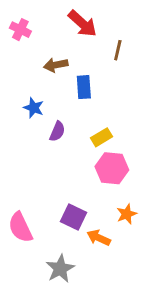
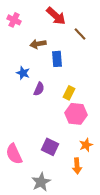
brown line: (118, 50) -> (80, 34), turned -56
yellow rectangle: (102, 137) -> (69, 93), turned -32
orange arrow: (99, 238) -> (77, 166), moved, turned -119

